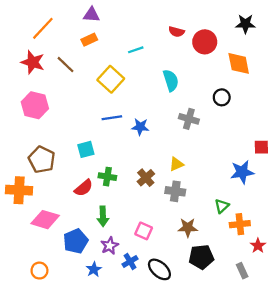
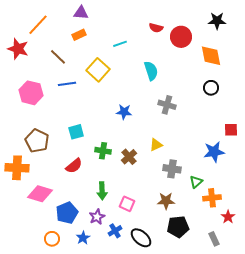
red star: (33, 62) -> (18, 49), moved
black circle: (222, 97) -> (211, 88), moved
blue line: (112, 118) -> (67, 84), moved
green cross: (107, 177) -> (103, 151), moved
gray cross: (175, 191) -> (172, 169), moved
green arrow: (103, 216) -> (102, 191), moved
orange circle: (39, 271) -> (52, 239), moved

